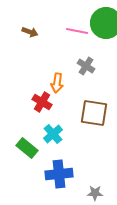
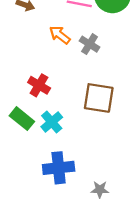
orange arrow: (57, 83) -> (60, 35), moved, turned 120
green rectangle: (27, 148) -> (22, 119), moved

